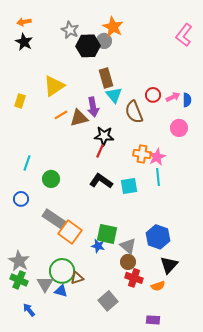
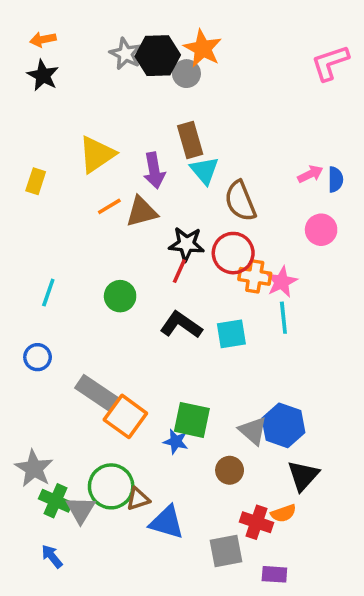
pink L-shape: (184, 35) -> (330, 63), turned 35
black hexagon: (88, 46) -> (158, 56), moved
red circle: (153, 95) -> (233, 253), moved, size x1.5
purple arrow: (93, 107) -> (154, 170), moved
green circle: (51, 179) -> (120, 296), moved
gray triangle: (128, 246) -> (253, 431), moved
red cross: (134, 278) -> (256, 522), moved
green cross: (19, 280) -> (55, 501), moved
blue triangle: (61, 291) -> (167, 522), moved, size x1.5
gray square: (108, 301) -> (226, 551), moved, turned 30

